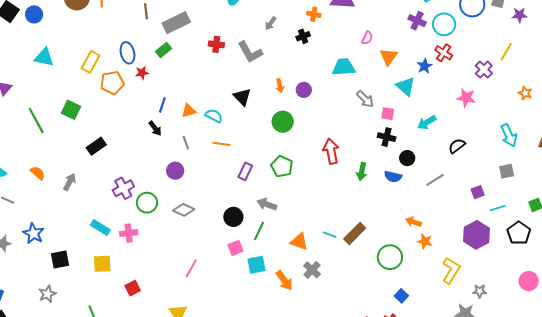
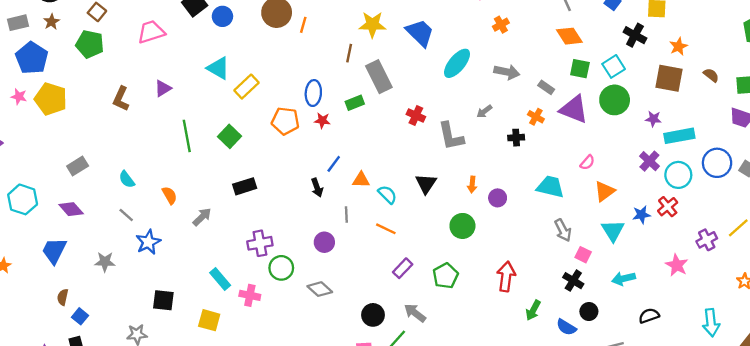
gray rectangle: (176, 23) -> (379, 77), turned 72
yellow rectangle: (90, 62) -> (246, 87), moved
blue star: (33, 233) -> (148, 242), moved

